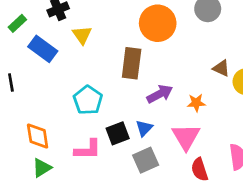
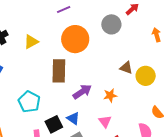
yellow triangle: (82, 35) -> (31, 42), moved, turned 42
blue triangle: (144, 128) -> (73, 118), turned -32
pink triangle: (186, 137) -> (105, 122), size x0.6

